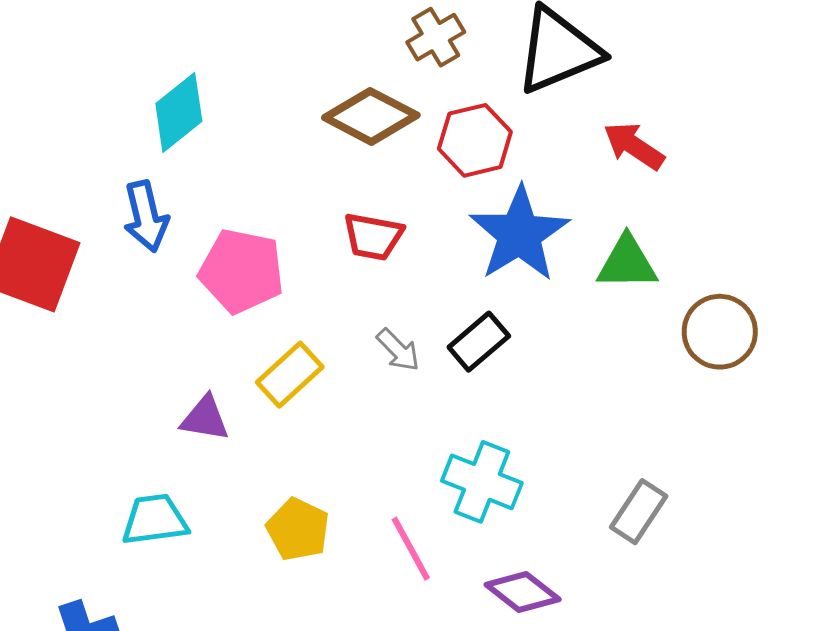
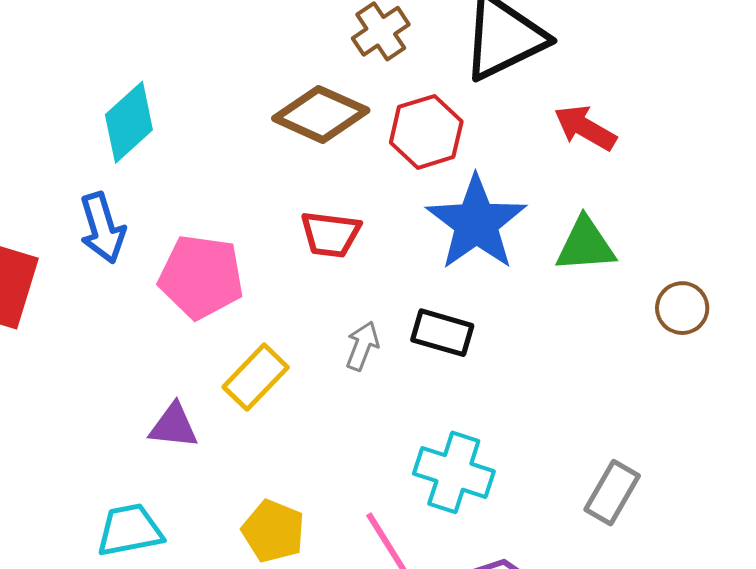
brown circle: (720, 332) -> (682, 308), size x0.7
black rectangle: (479, 342) -> (442, 333), turned 60
gray arrow: (398, 350) -> (362, 346), turned -111

